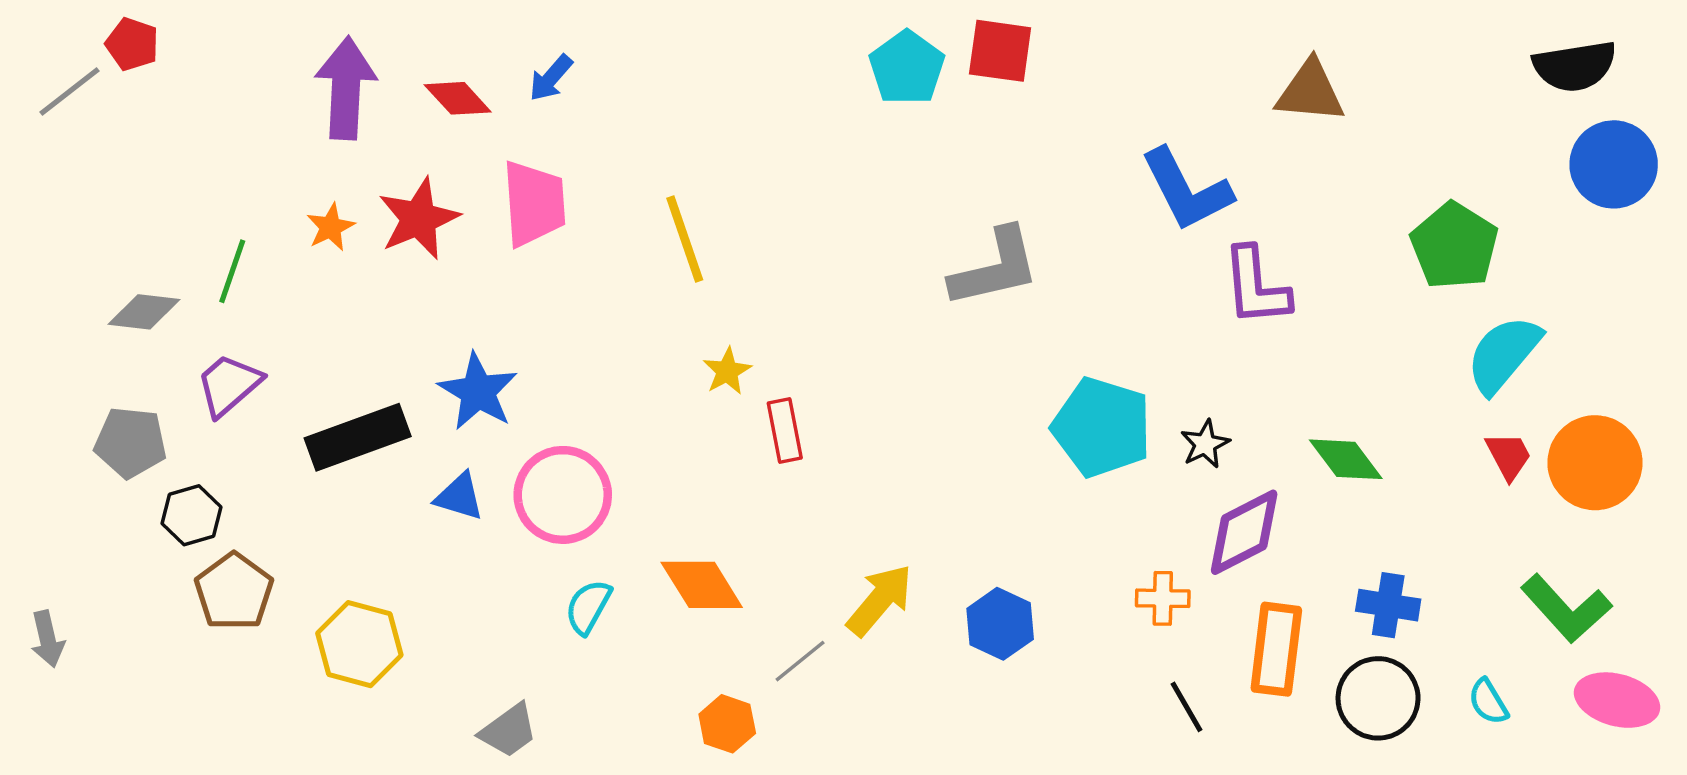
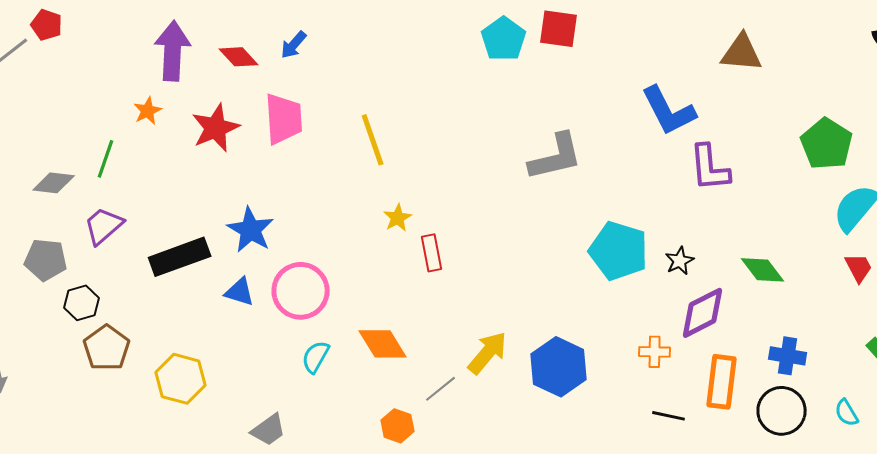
orange star: (331, 227) -> (148, 111), moved
blue hexagon: (1000, 624) -> (559, 367), size x1.4
black line: (1187, 707) -> (669, 416), turned -48

